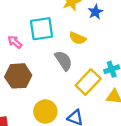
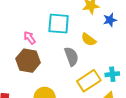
pink arrow: (15, 42) -> (30, 38), moved

